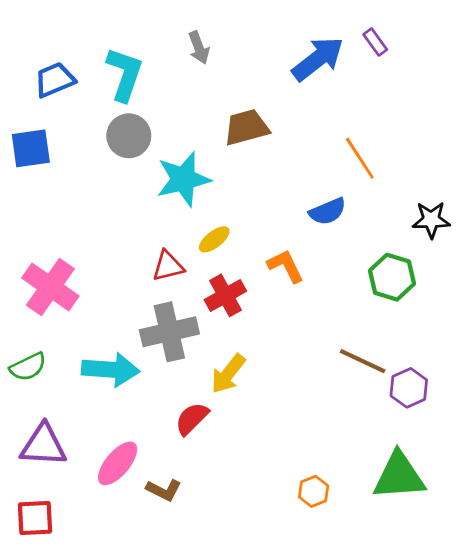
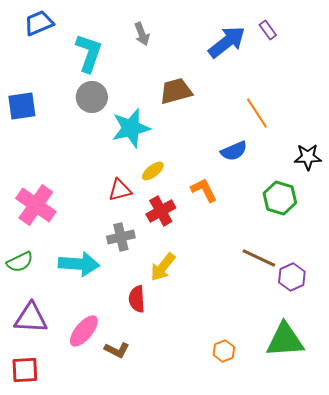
blue trapezoid: (55, 80) -> (39, 23), moved
gray cross: (169, 332) -> (121, 237), size x0.7
red semicircle: (192, 419) -> (137, 299), turned -48

